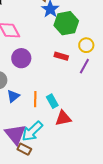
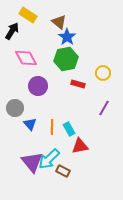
green hexagon: (66, 23) -> (66, 59), moved
purple line: (84, 66) -> (104, 108), moved
blue triangle: (13, 96) -> (30, 124), turned -32
brown rectangle: (24, 149) -> (63, 171), moved

